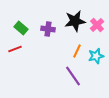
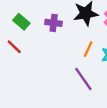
red line: (15, 49) -> (14, 47), turned 64

